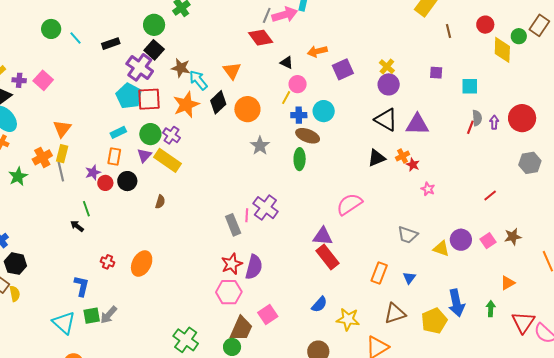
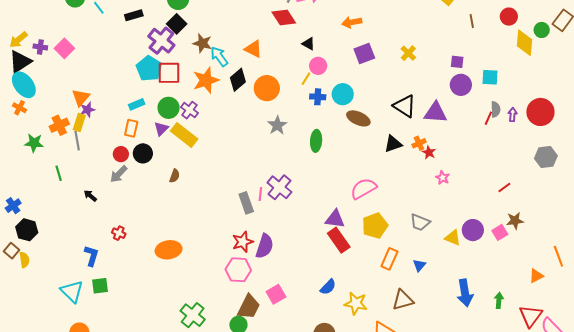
orange arrow: (317, 51) -> (352, 22), moved
orange triangle: (232, 71) -> (253, 49), turned -30
purple circle: (389, 84) -> (461, 85), moved
brown ellipse: (308, 136) -> (358, 118), moved
purple star: (93, 172) -> (87, 110), moved
green star: (18, 176) -> (34, 143), turned 30
green line: (86, 209) -> (59, 173), moved
brown star: (513, 237) -> (515, 221), moved
orange ellipse: (142, 264) -> (169, 250), moved, turned 50
orange triangle: (508, 283) -> (536, 276), moved
gray arrow: (109, 315) -> (119, 174), moved
yellow pentagon: (434, 321) -> (375, 226), moved

